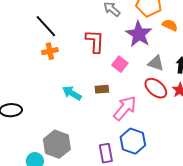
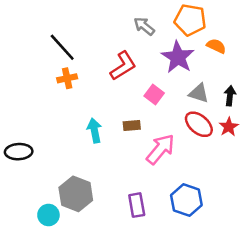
red L-shape: (95, 41) -> (123, 66), turned 55
cyan arrow: (72, 93) -> (94, 130), turned 48
blue hexagon: (133, 141) -> (186, 200), moved

